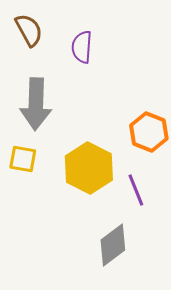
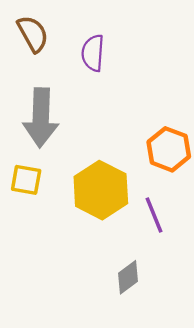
gray diamond: (113, 245) -> (128, 277), size x0.7

